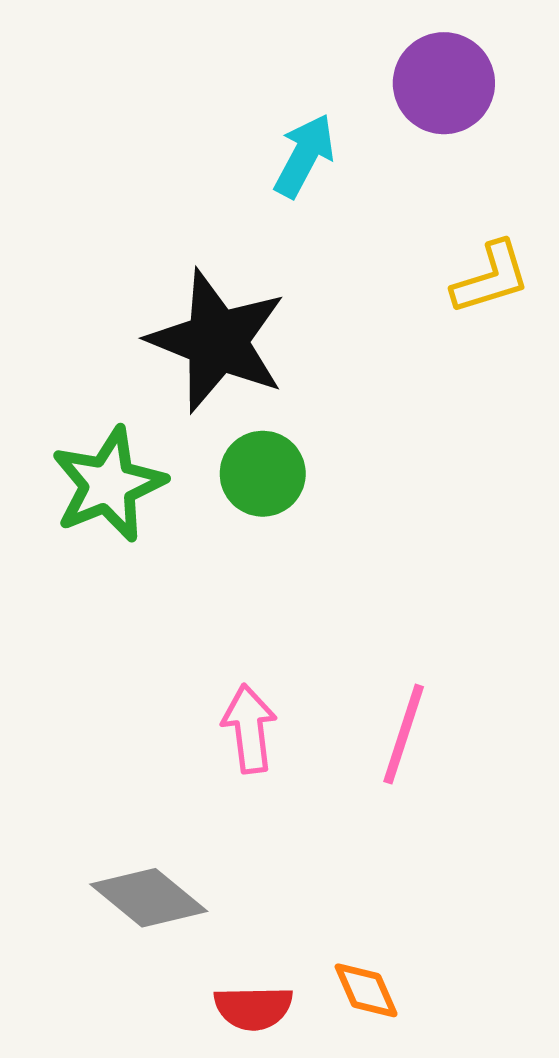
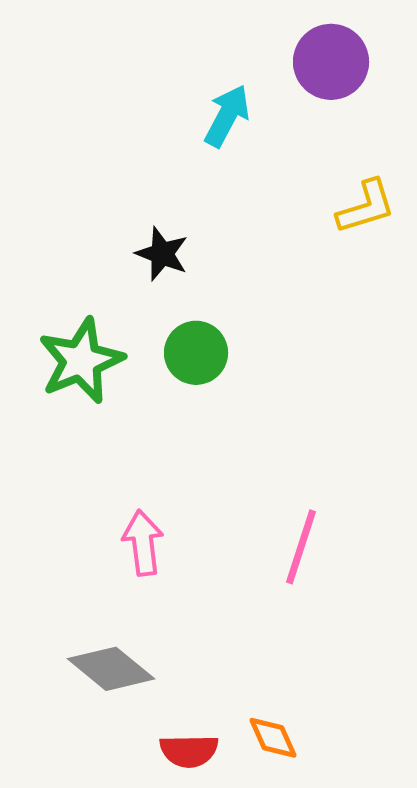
black star: (217, 341) -> (162, 254), size x0.5
pink arrow: (249, 729) -> (143, 543), moved

